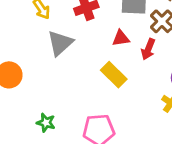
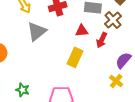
yellow rectangle: (114, 75) -> (75, 57), turned 66

